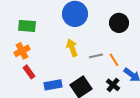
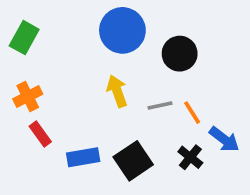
black circle: (119, 23) -> (180, 54), moved
green rectangle: (27, 26) -> (24, 38), moved, turned -66

